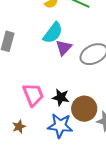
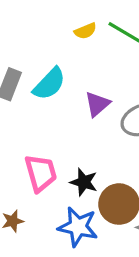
cyan semicircle: (53, 33) -> (49, 84), moved

